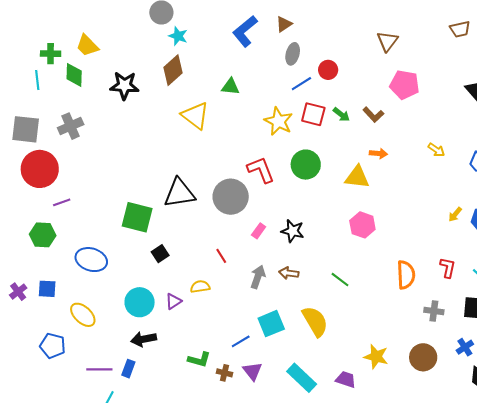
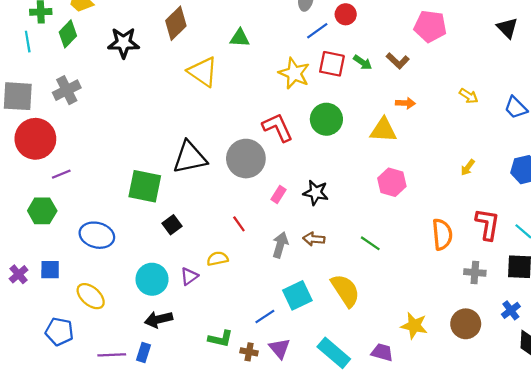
green diamond: (74, 75) -> (68, 34), turned 45
yellow arrow: (455, 214) -> (468, 167), moved
red L-shape: (448, 268) -> (488, 224), size x1.4

